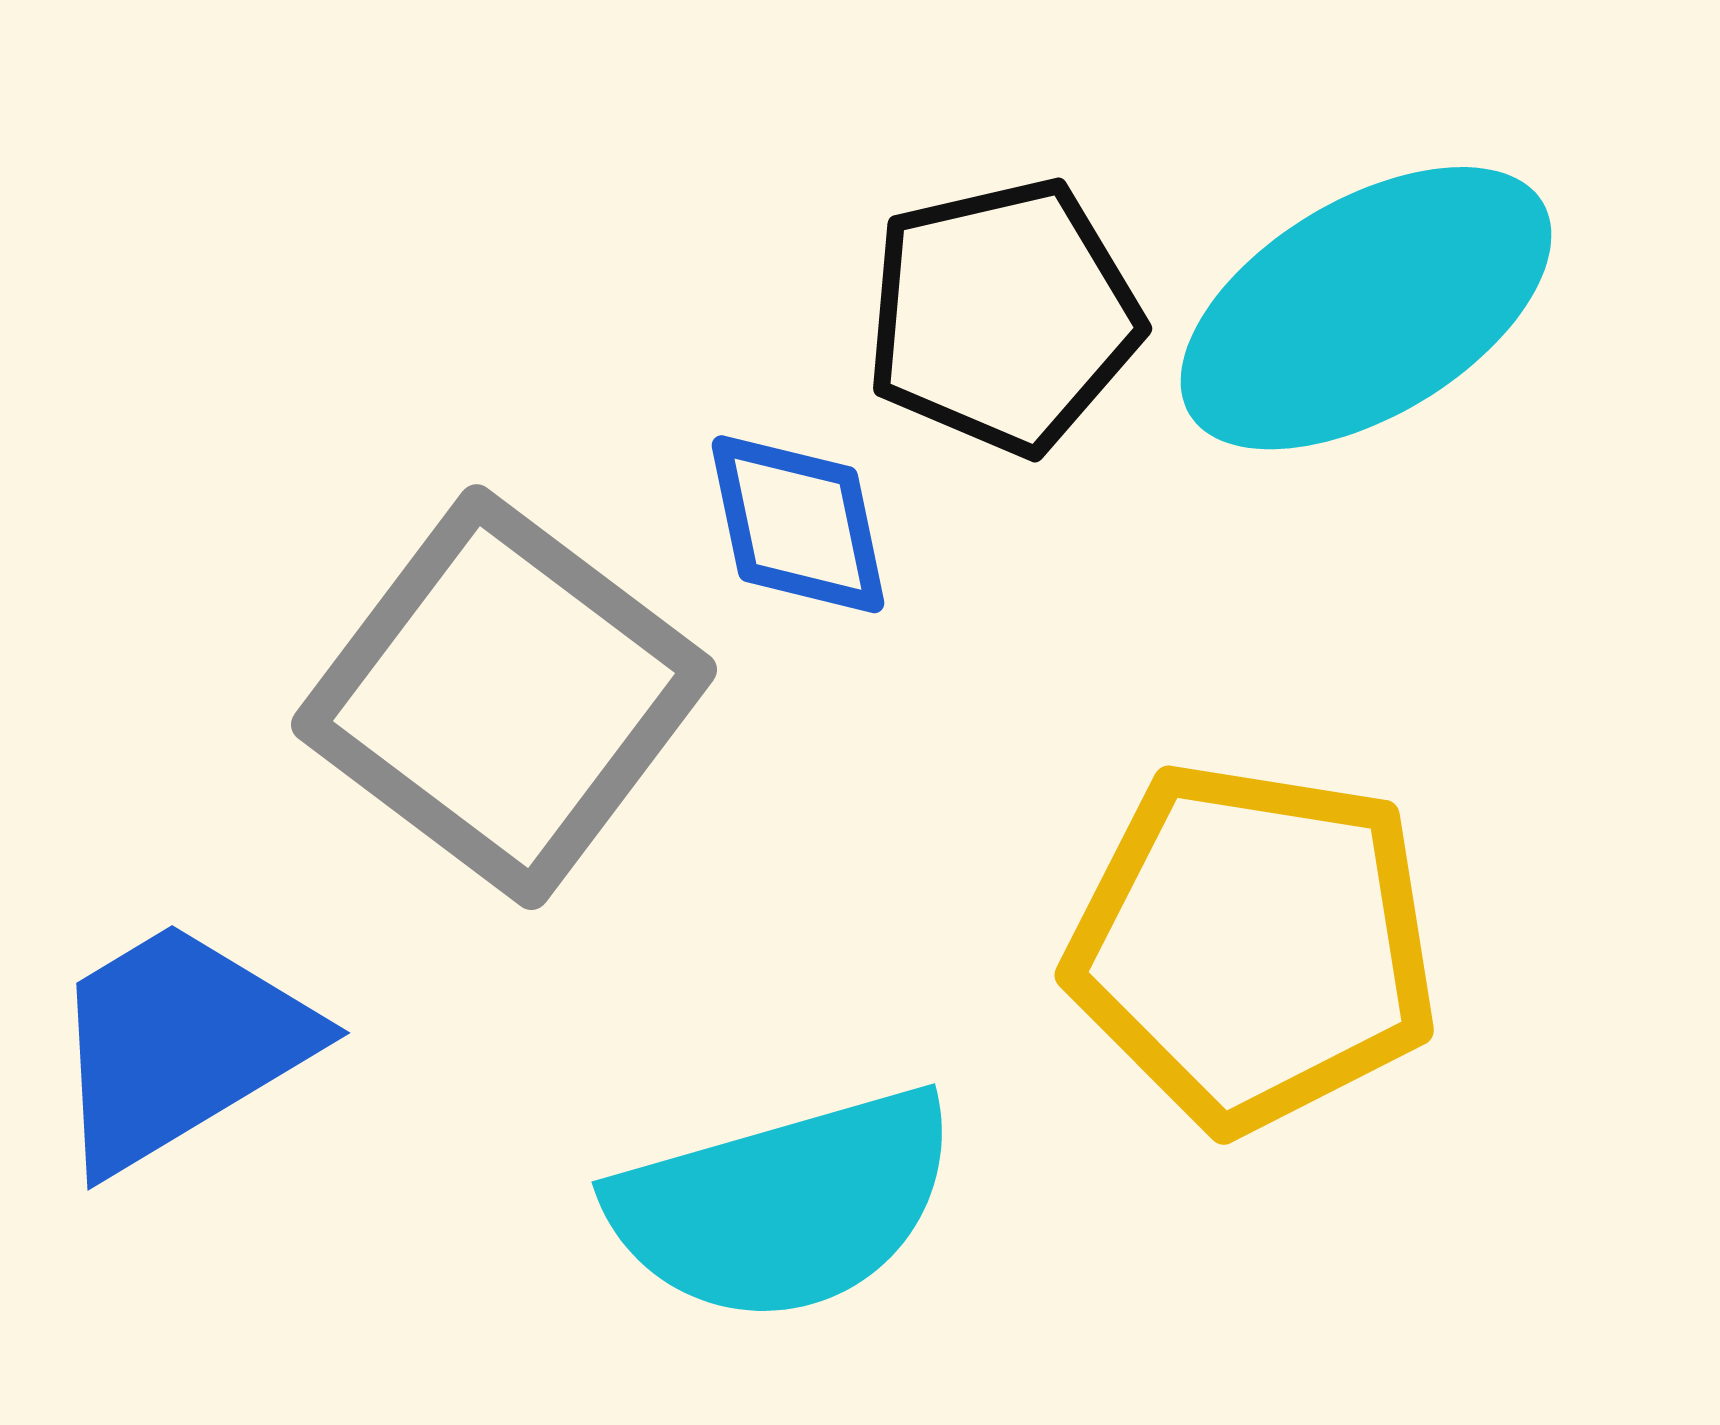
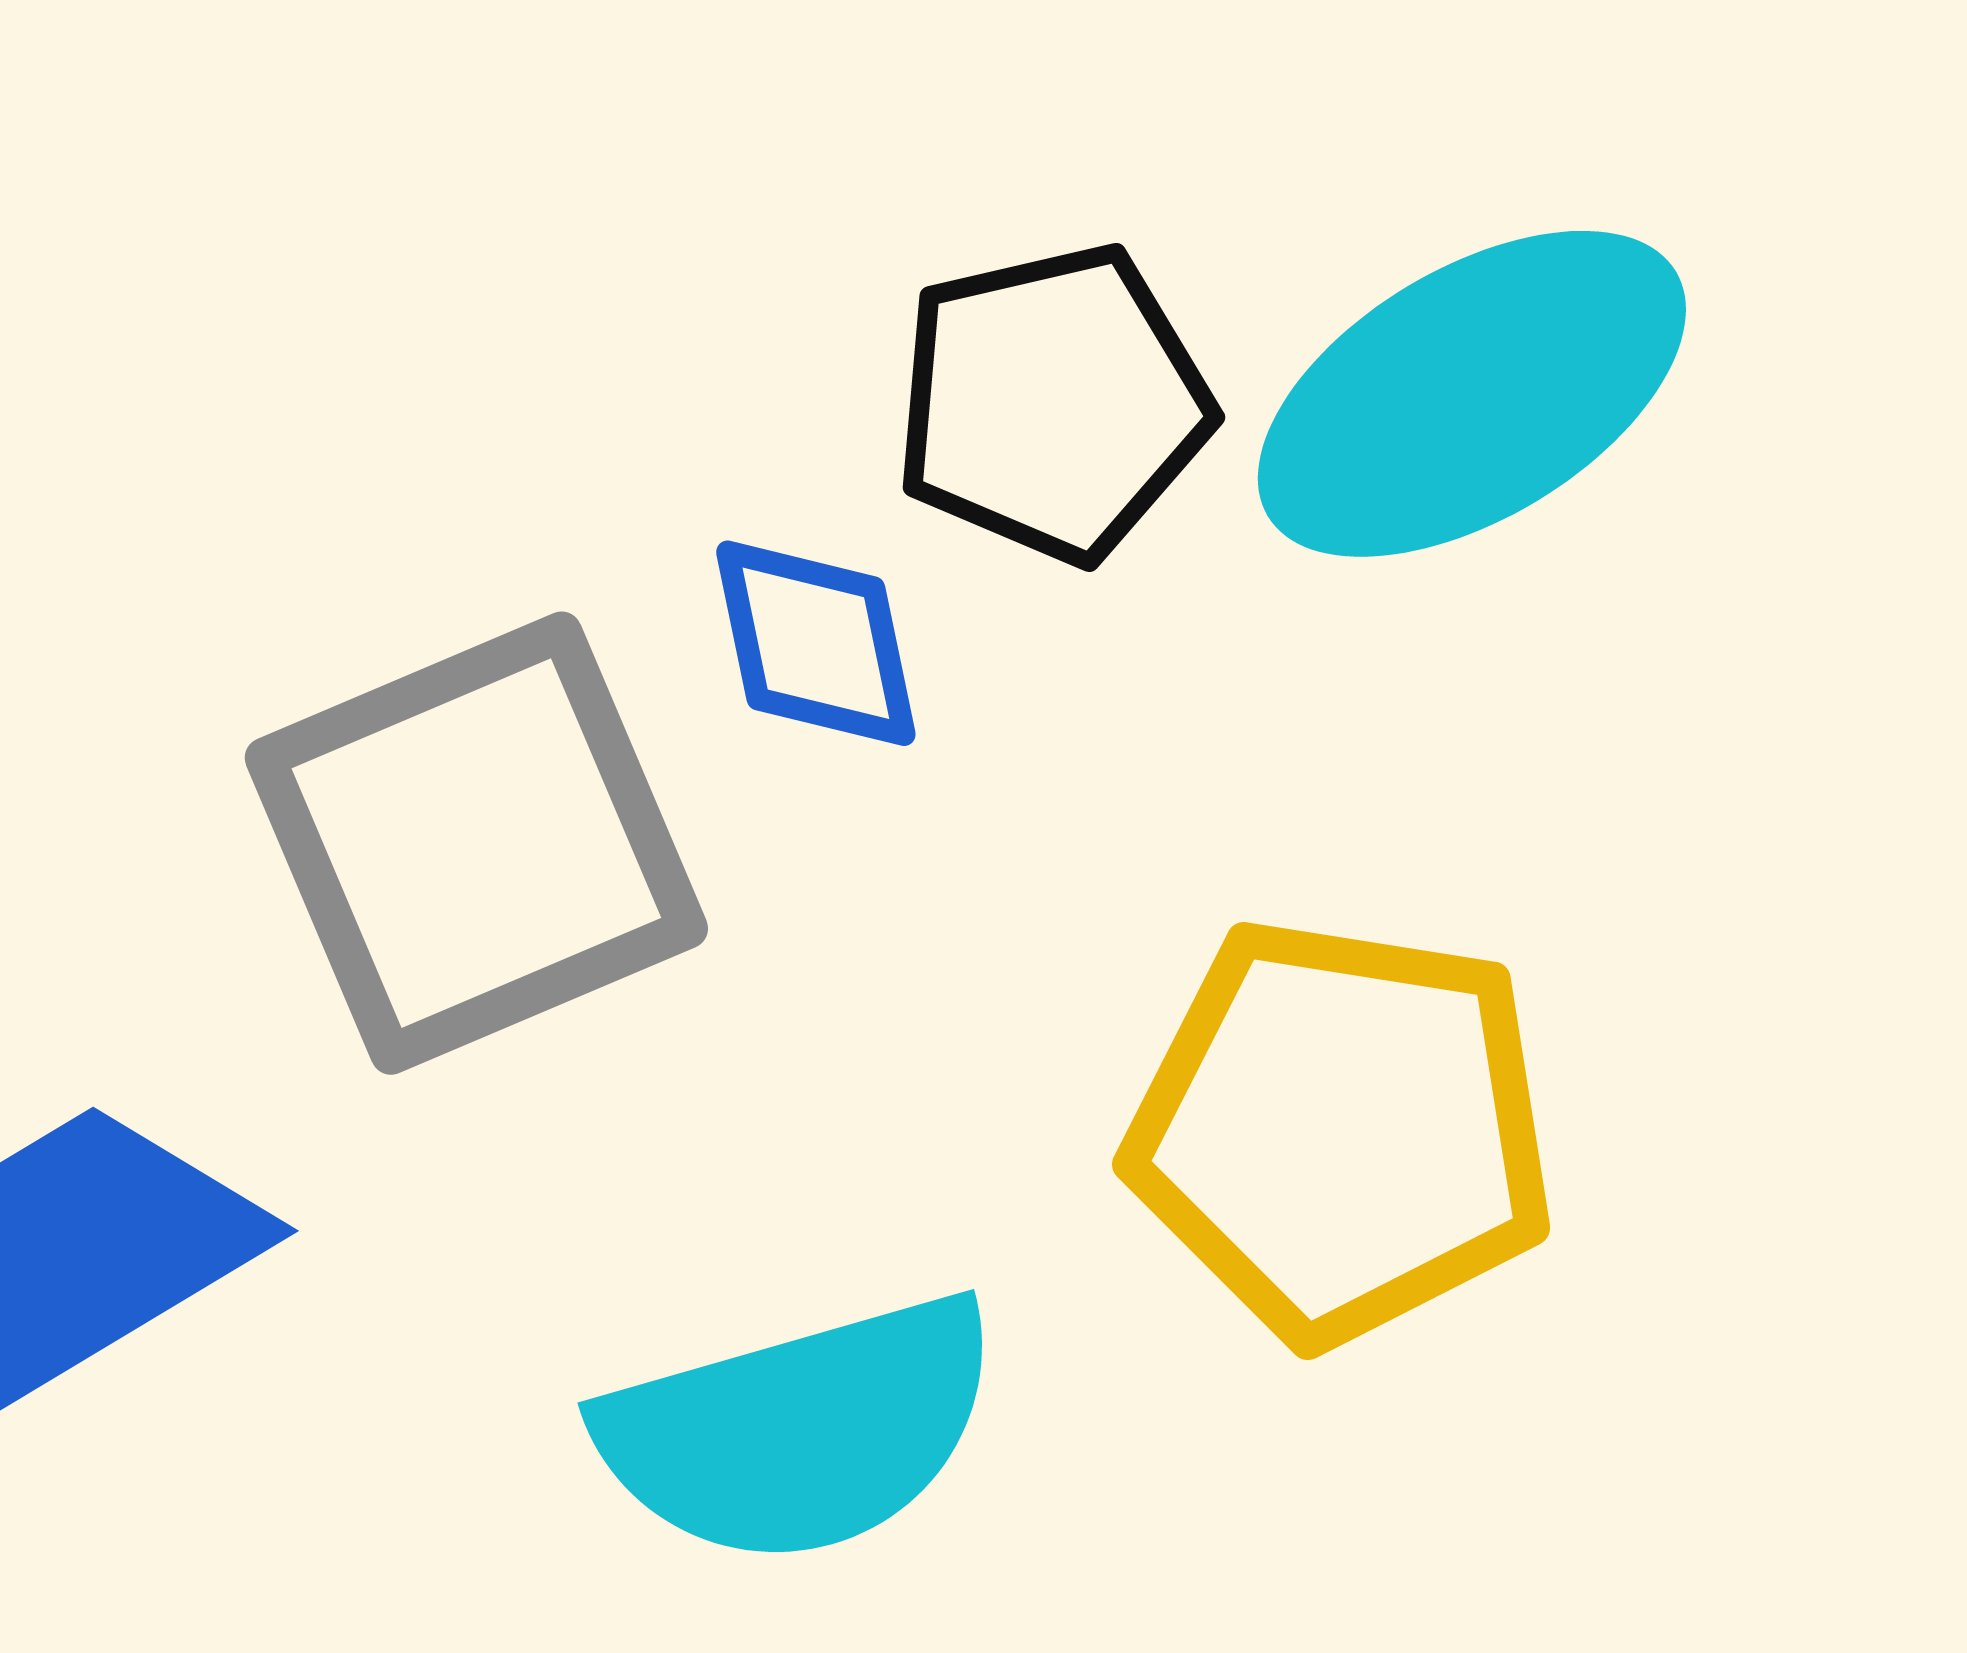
gray square: (504, 697) -> (476, 843), turned 30

